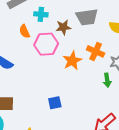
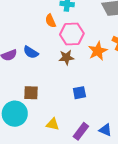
brown star: (63, 27) -> (66, 57), moved

